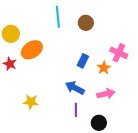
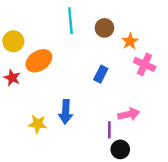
orange star: (104, 68) -> (130, 41), moved
blue arrow: (75, 88) -> (66, 112), moved, turned -114
purple line: (76, 110) -> (109, 130), moved

